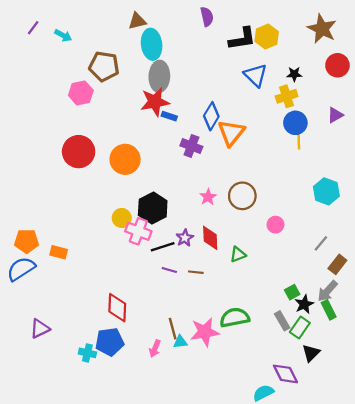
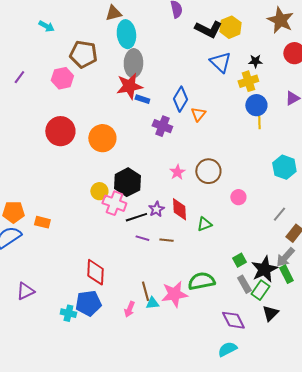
purple line: (33, 28) -> (19, 77), moved
black L-shape: (242, 39) -> (208, 29), turned 36
orange triangle: (231, 133) -> (198, 114), size x0.6
green square: (292, 292) -> (239, 260), moved
black star: (304, 304) -> (264, 269), size x1.5
purple diamond: (285, 374) -> (233, 320), moved

